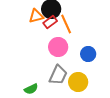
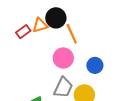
red rectangle: (50, 22) -> (23, 32), moved

